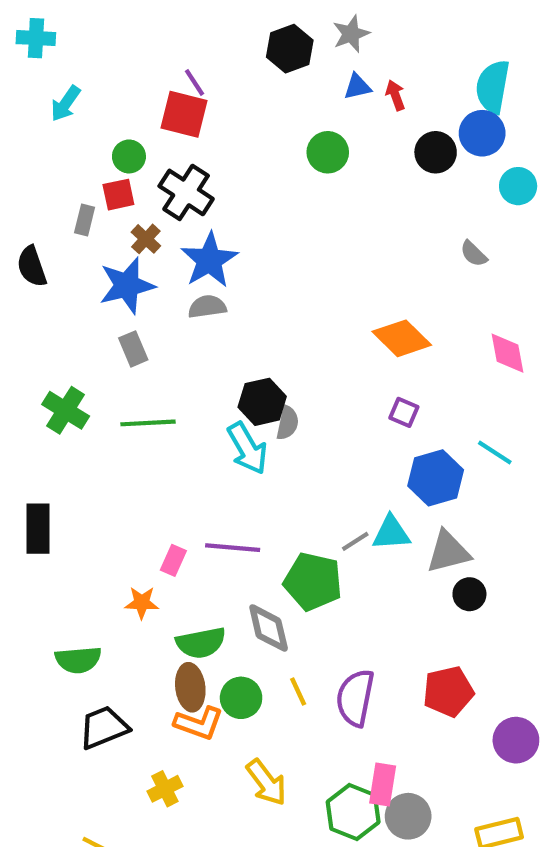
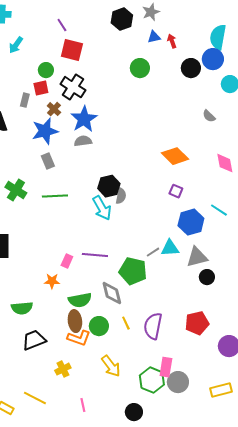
purple line: (195, 82) -> (62, 25), moved

